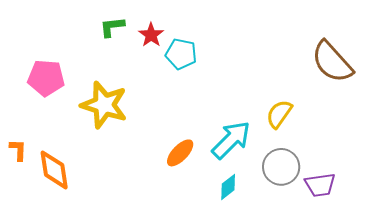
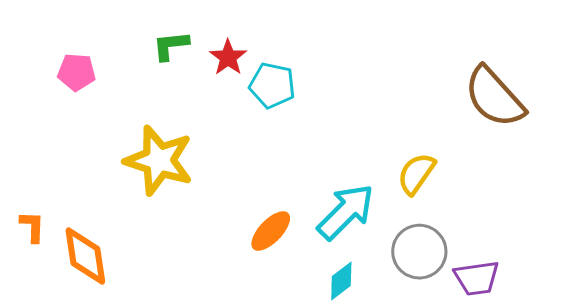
pink pentagon: (46, 78) -> (77, 72), moved, size x0.7

